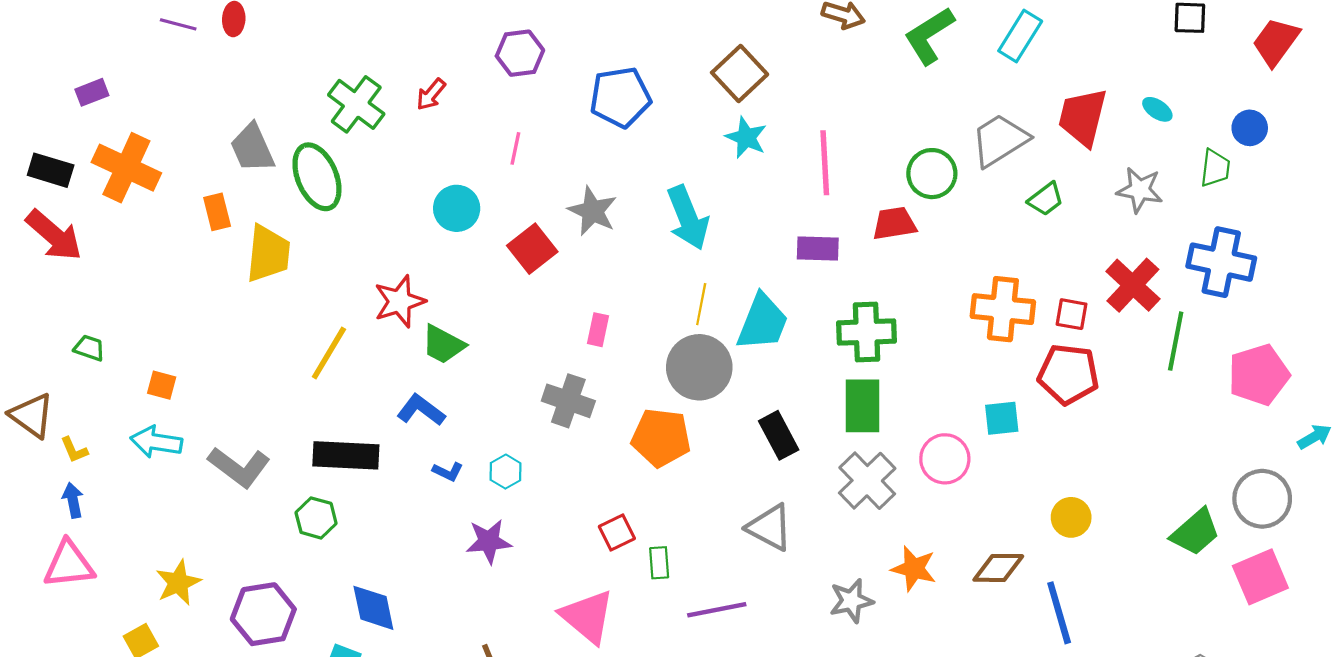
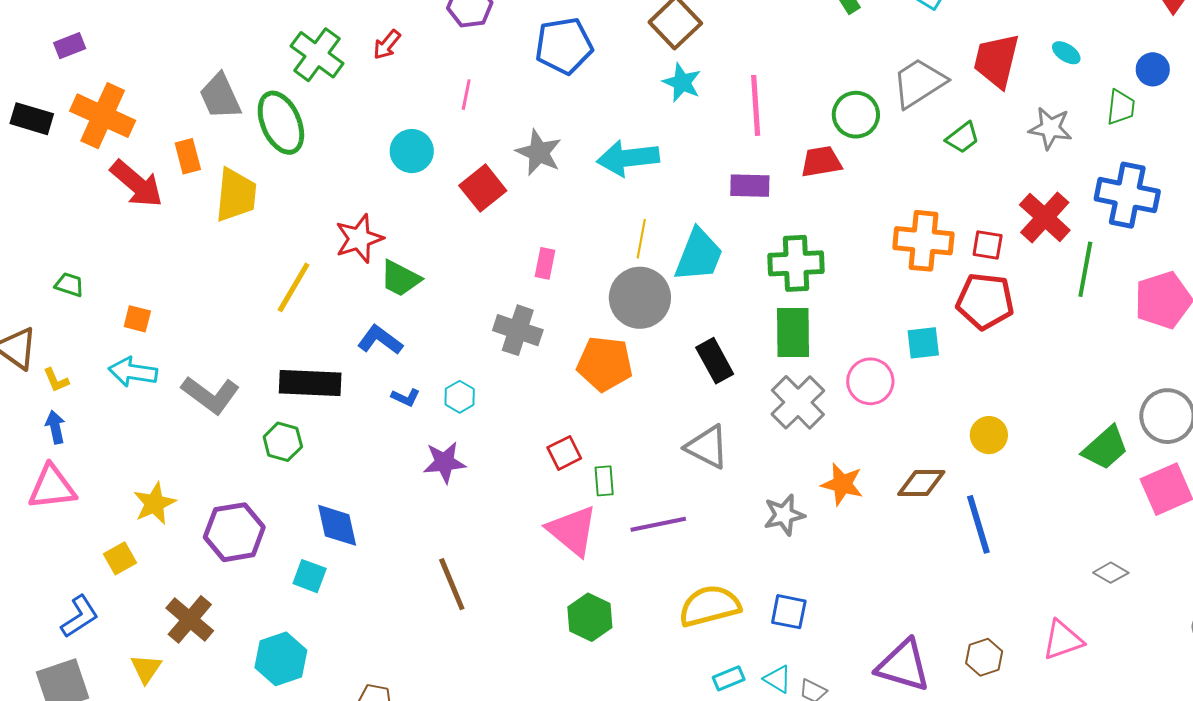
cyan arrow: (688, 218) -> (628, 158), turned 106
red arrow: (54, 235) -> (137, 184), moved
pink triangle: (587, 617) -> (572, 531), moved

